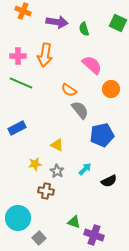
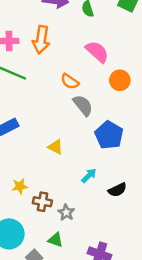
blue pentagon: (102, 135) -> (109, 135), turned -30
yellow star: (35, 164) -> (20, 186), moved
gray star: (57, 171) -> (66, 212), moved
green triangle: (74, 222) -> (55, 240), moved

